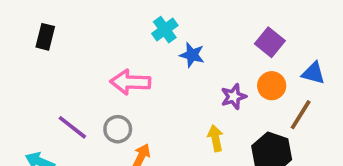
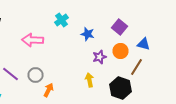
blue star: (192, 55) -> (88, 34), moved
pink arrow: (130, 82) -> (32, 40), moved

